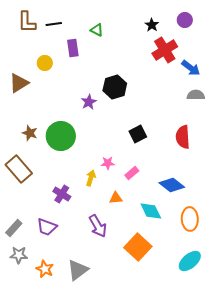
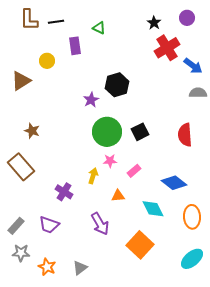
green circle: (61, 136) -> (107, 132), moved
gray triangle: (78, 270) -> (80, 268), size x0.7

